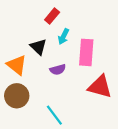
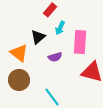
black triangle: (38, 47) -> (38, 37), turned 35

